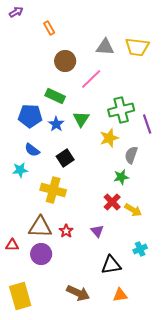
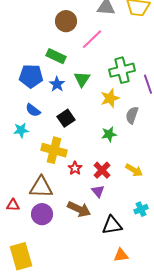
green star: (121, 177) -> (109, 134), moved
red cross: (112, 202) -> (102, 170), moved
red star: (66, 231) -> (75, 168), moved
brown arrow: (78, 293) -> (79, 209), moved

